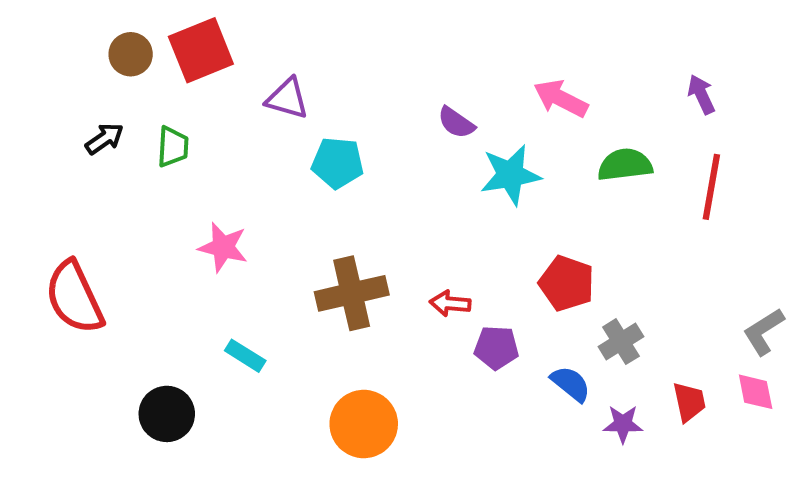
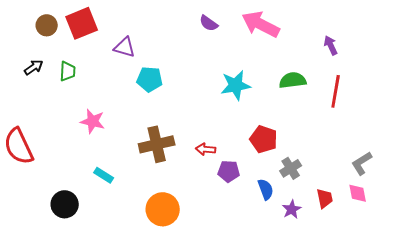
pink arrow: (561, 98) -> (261, 24), moved, size x1.4
purple semicircle: (456, 123) -> (209, 23), moved
blue semicircle: (571, 384) -> (266, 189), turned 30
purple star: (623, 424) -> (292, 209), turned -30

